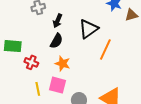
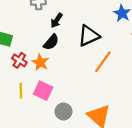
orange star: (63, 63) -> (40, 62), moved

